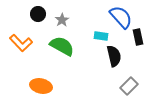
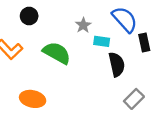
gray star: (62, 20) -> (83, 25), moved

